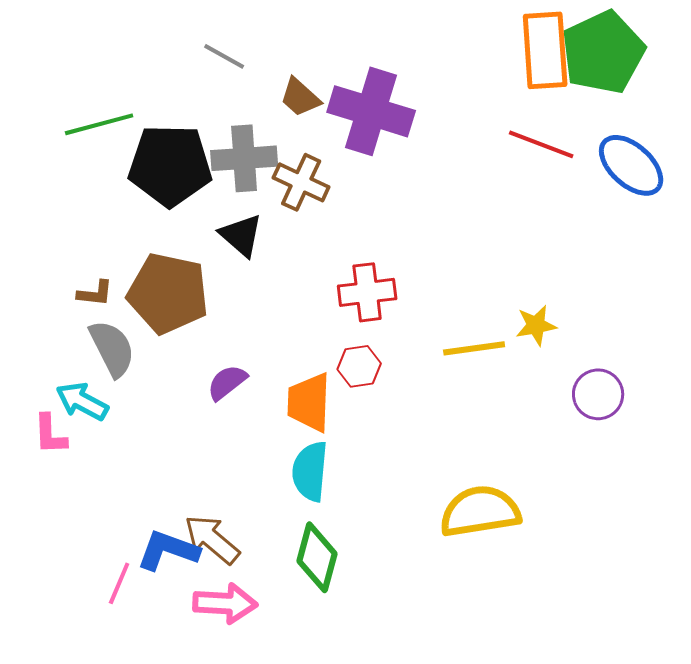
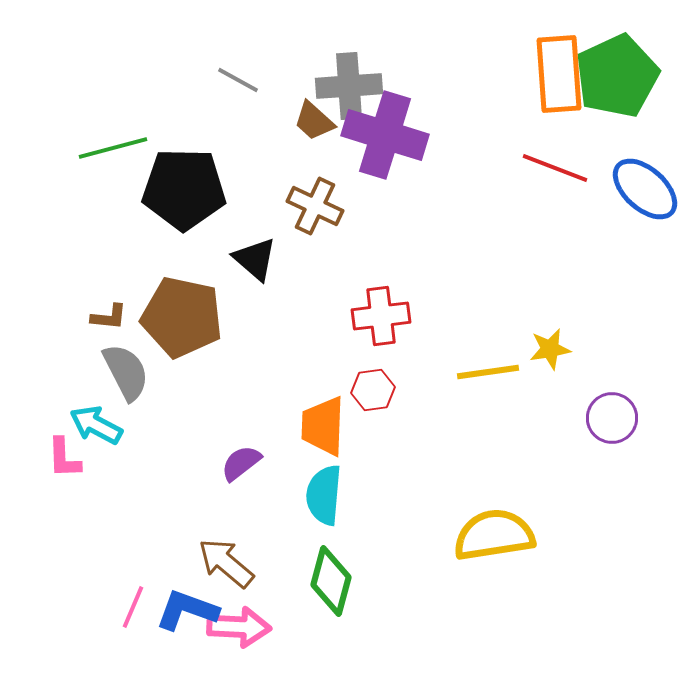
gray cross: (244, 158) -> (349, 86), moved
purple semicircle: (227, 382) -> (241, 463), moved
blue L-shape: (168, 550) -> (187, 610), moved

